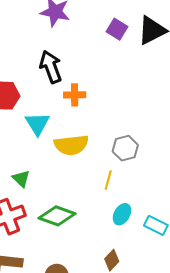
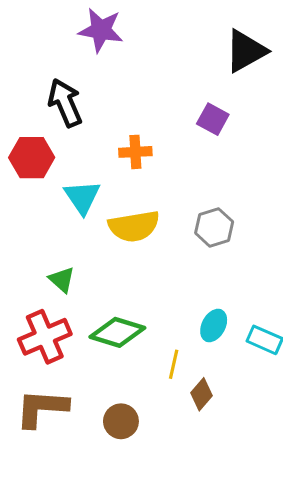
purple square: (117, 29) -> (213, 119), moved
black arrow: (51, 67) -> (65, 103), moved
yellow line: (108, 180) -> (174, 364), moved

